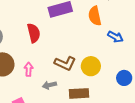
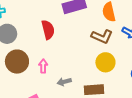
brown L-shape: (65, 63) -> (102, 37), moved

